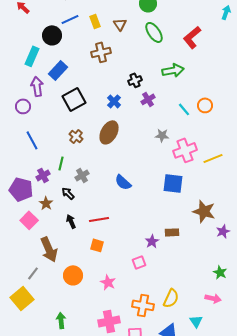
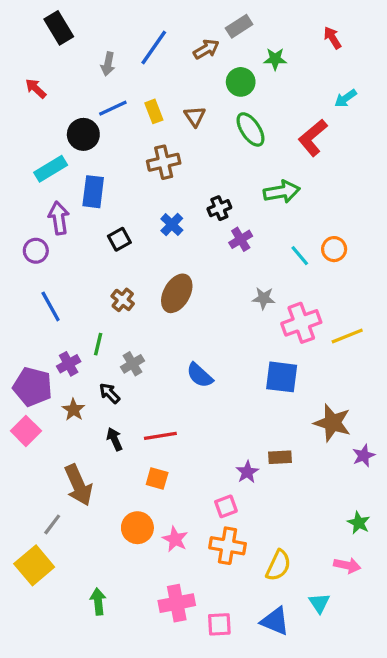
cyan arrow: (226, 12) -> (346, 98), moved, turned -144
cyan rectangle: (32, 56) -> (51, 169), turned 36
blue rectangle: (58, 70) -> (93, 192), turned -36
black square: (74, 99) -> (119, 239), size x0.6
blue cross: (114, 101) -> (172, 225), moved
pink square: (29, 220) -> (26, 431), moved
orange circle: (73, 275) -> (137, 528), moved
orange cross: (143, 305) -> (228, 546), moved

